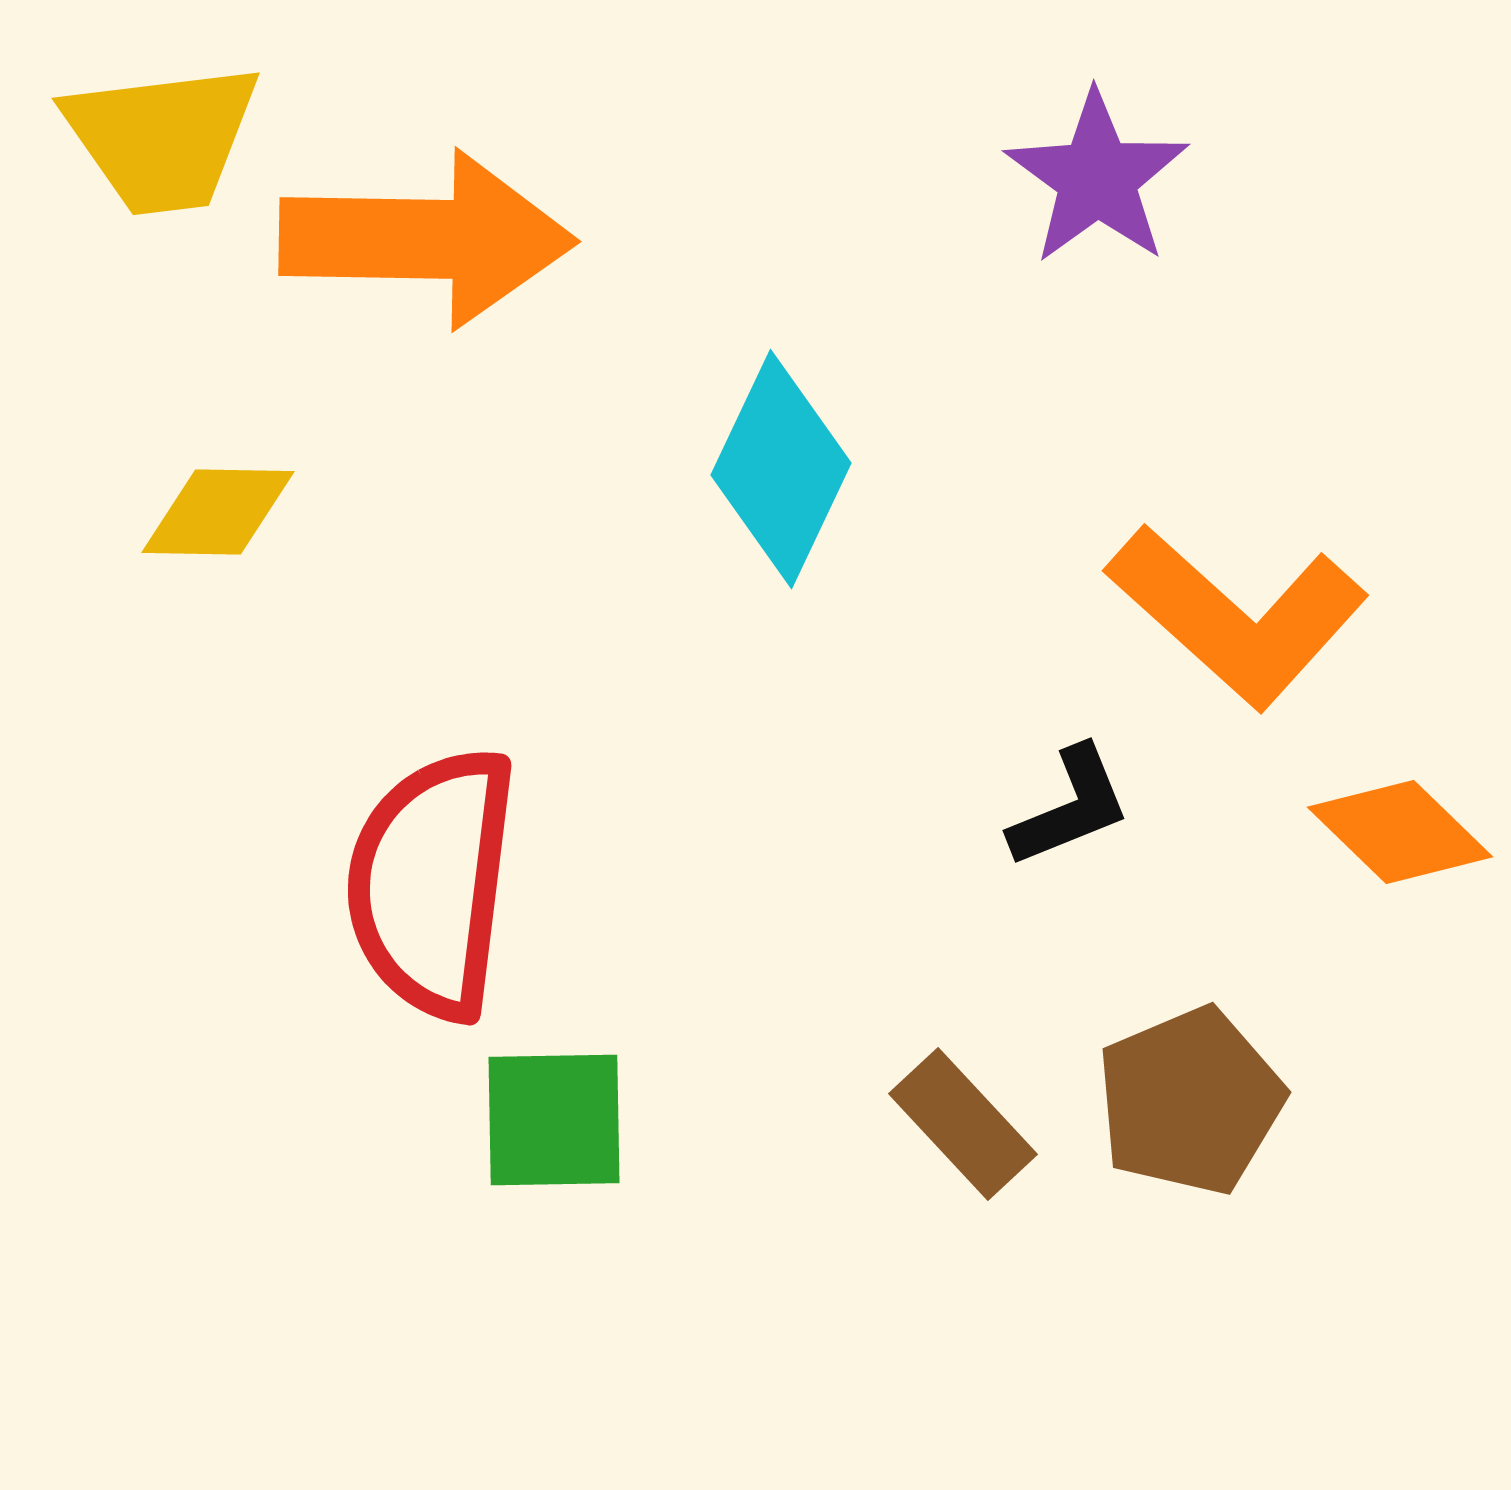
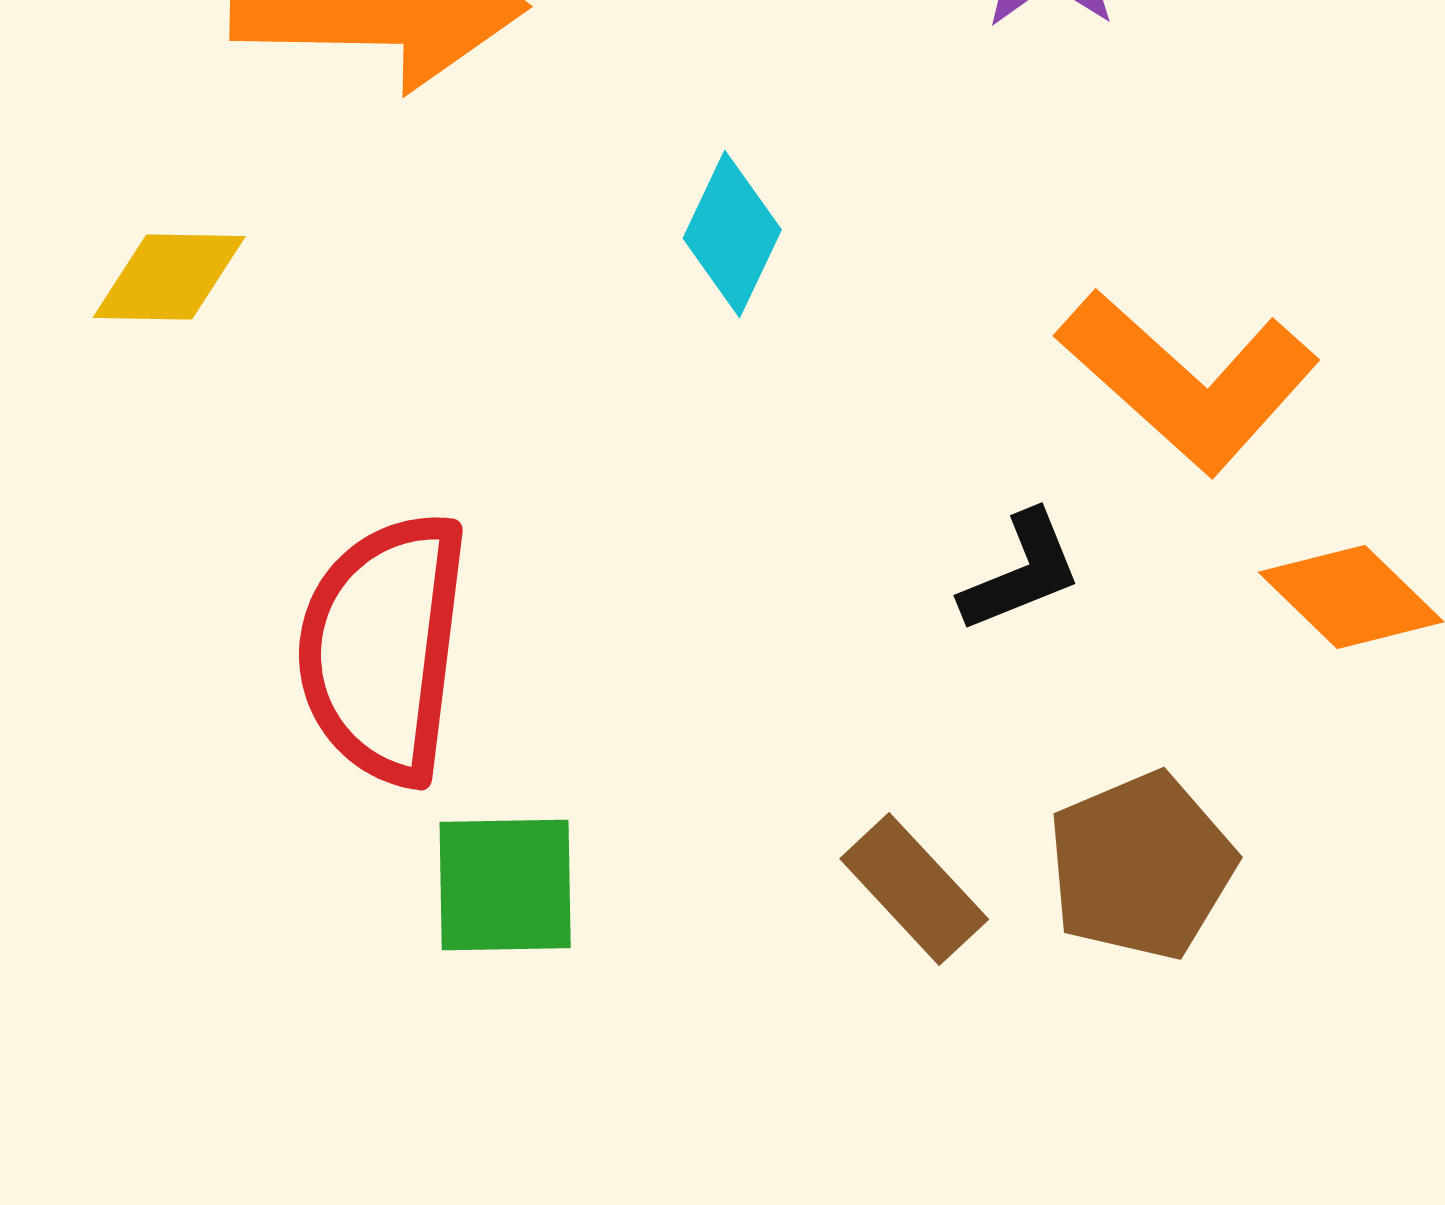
cyan diamond: (781, 469) -> (732, 234), size x0.7

